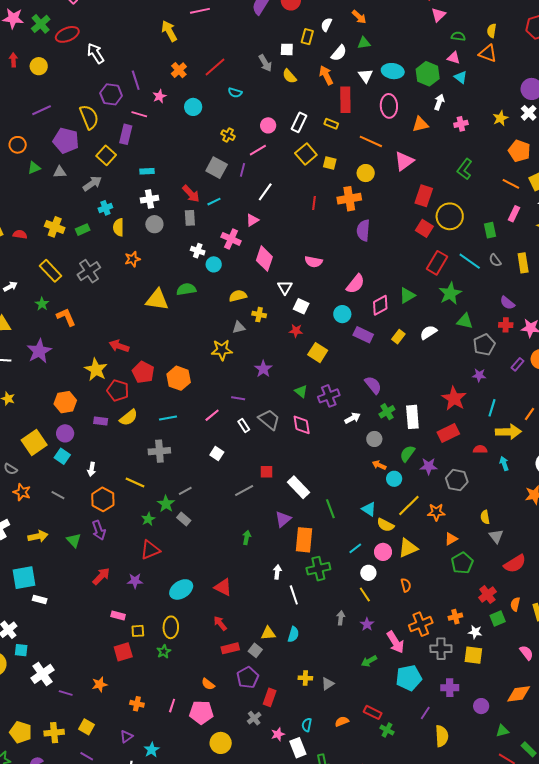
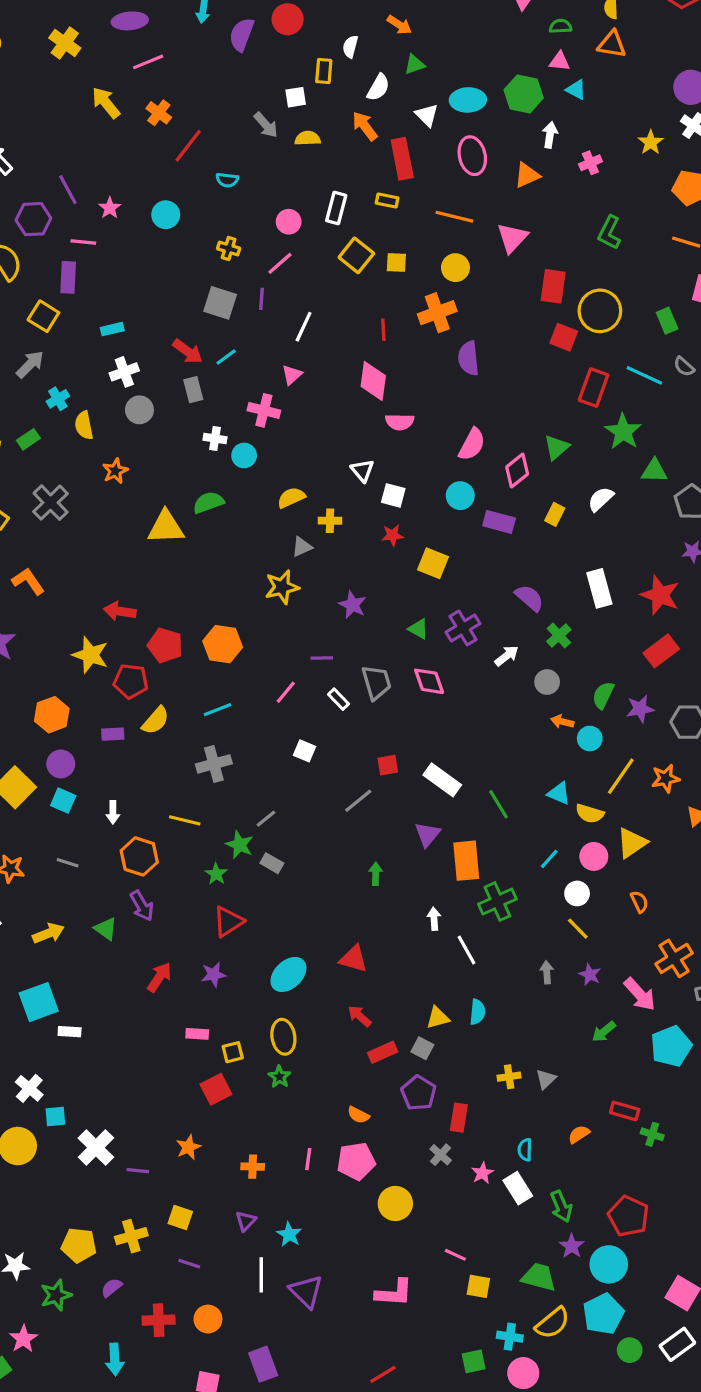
orange cross: (179, 70) -> (159, 113), moved
yellow semicircle: (289, 76) -> (308, 138), turned 140
pink diamond: (264, 259) -> (373, 381), moved
white rectangle: (412, 417) -> (599, 588), moved
gray trapezoid: (269, 420) -> (376, 682), turned 45

